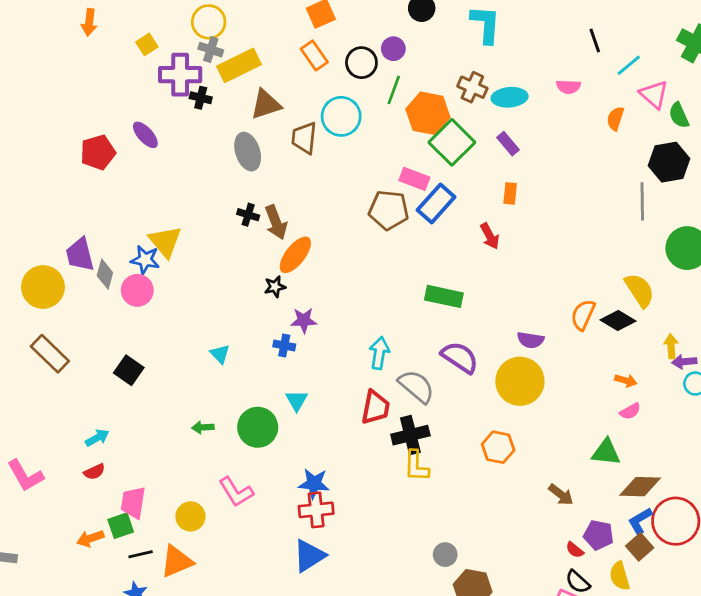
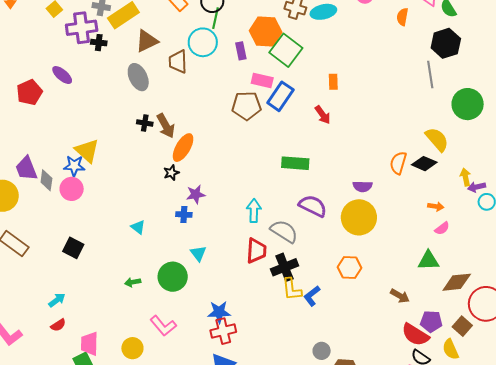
green line: (394, 90) -> (215, 18), moved
purple rectangle: (508, 144) -> (241, 51), moved, turned 36
blue L-shape: (640, 521) -> (312, 296), moved
red semicircle: (575, 550) -> (415, 335), size x2.0

